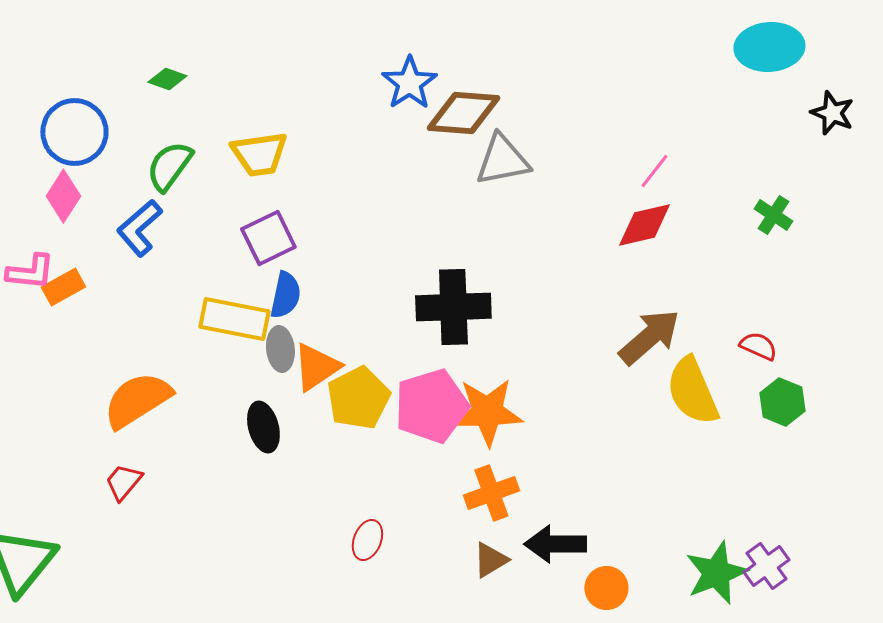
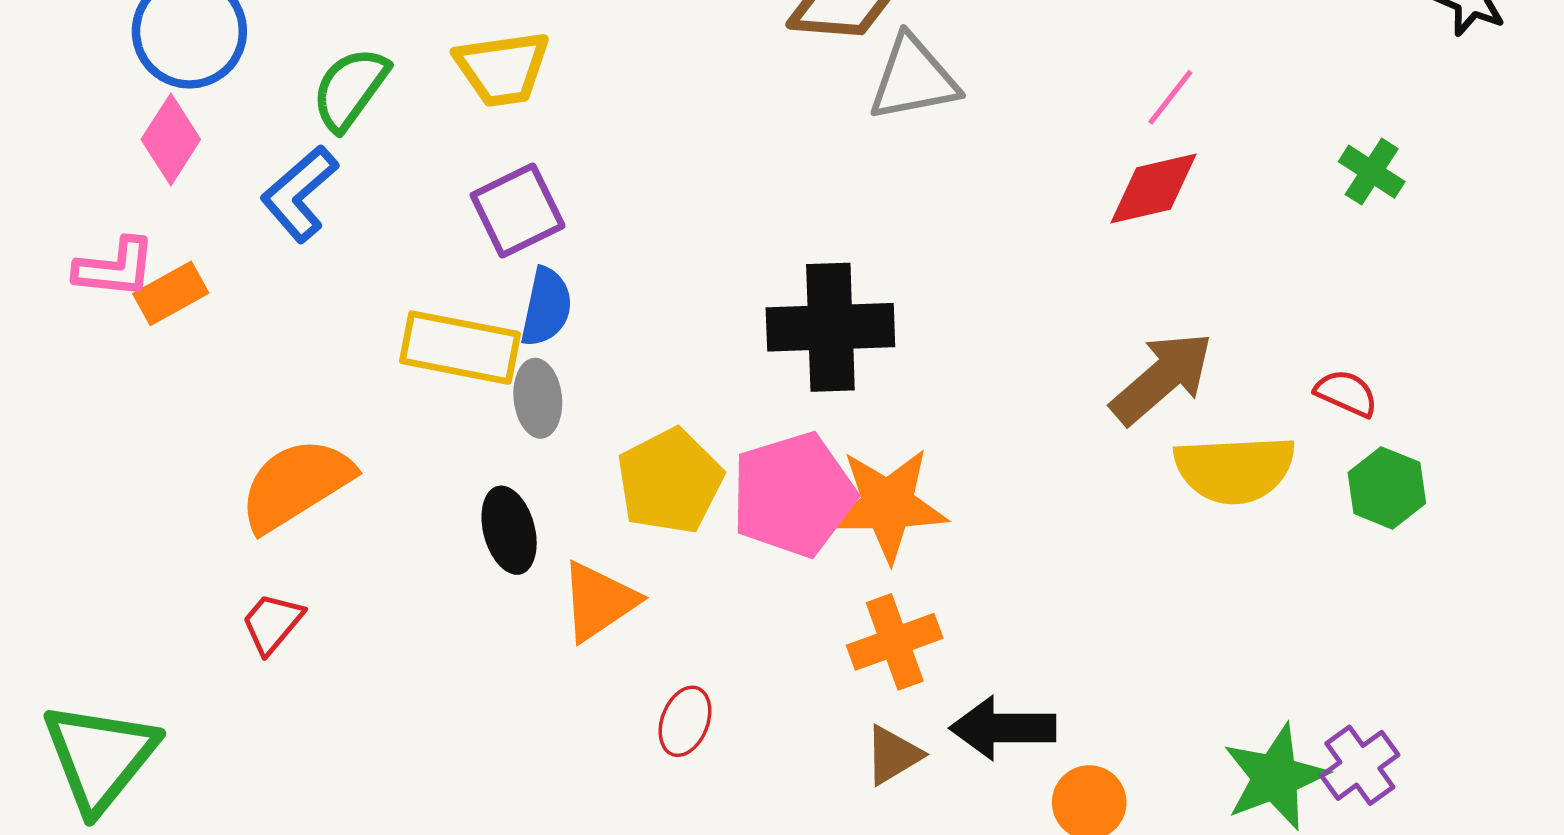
orange triangle: (316, 367) -> (599, 601), moved
yellow semicircle: (692, 391) -> (1235, 469), turned -70

